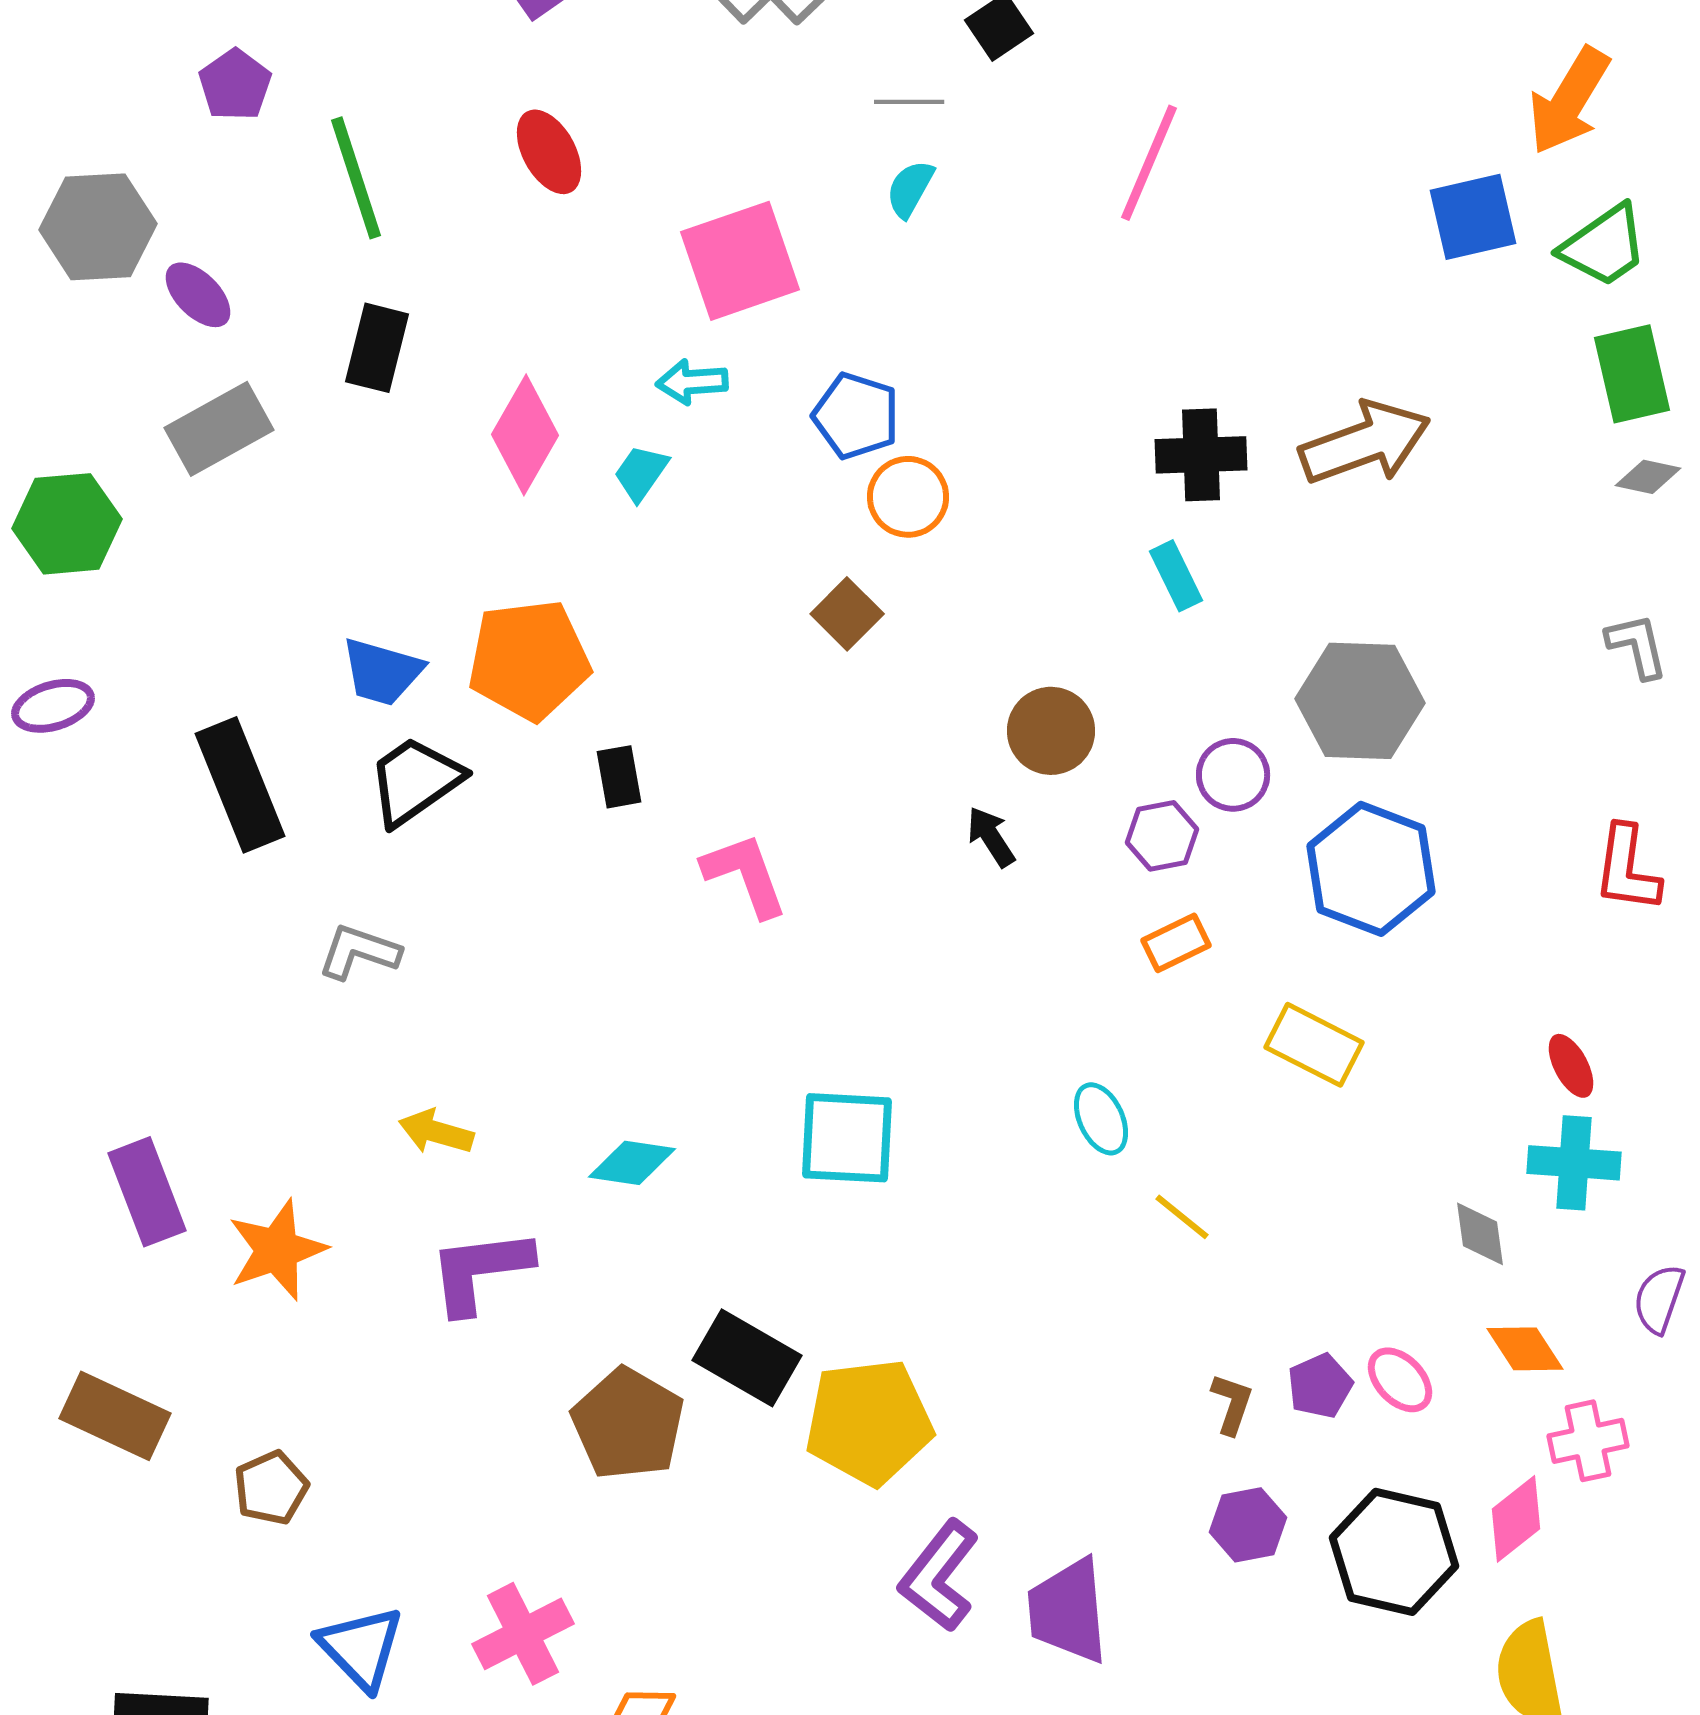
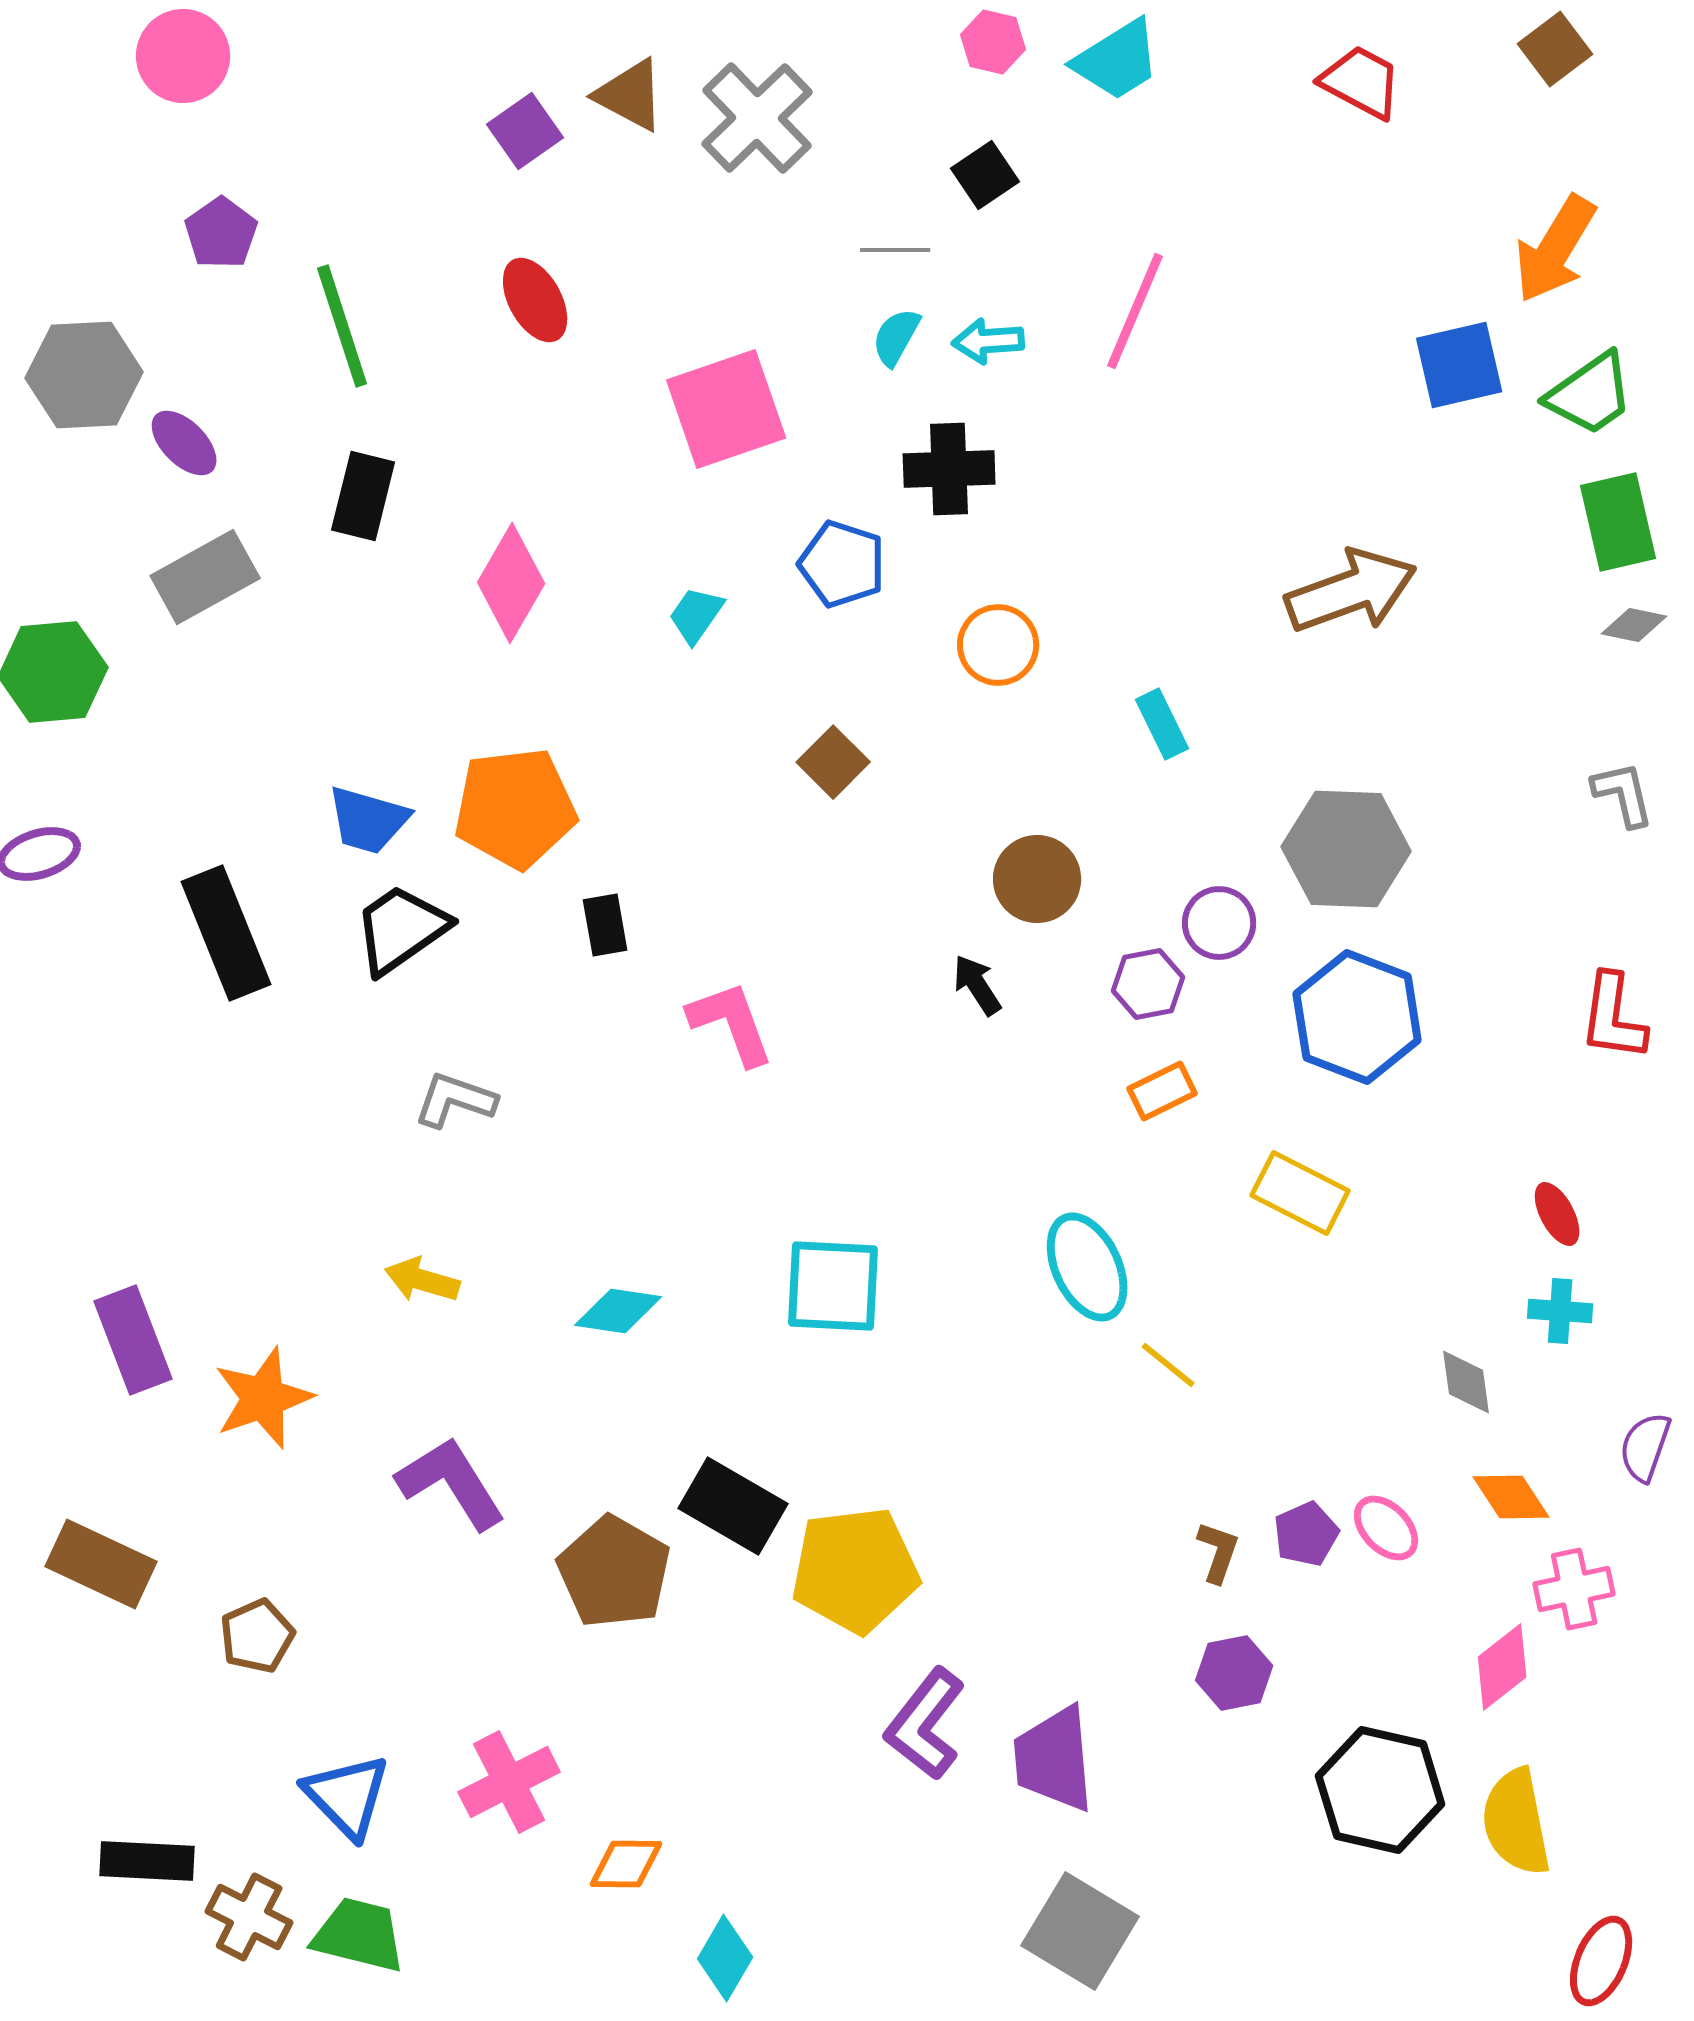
cyan arrow: (692, 382) -> (988, 341), moved
black cross: (1201, 455) -> (949, 469), moved
cyan trapezoid: (641, 473) -> (696, 615), moved
orange circle: (908, 497) -> (998, 645), moved
gray L-shape: (359, 952) -> (455, 1100), moved
cyan ellipse: (1101, 1119) -> (1087, 1267), size x1.5
cyan cross: (1574, 1163) -> (1560, 1311), size x0.7
purple L-shape: (480, 1271) -> (451, 1483), moved, turned 65
black hexagon: (1394, 1552) -> (1380, 1790), moved

